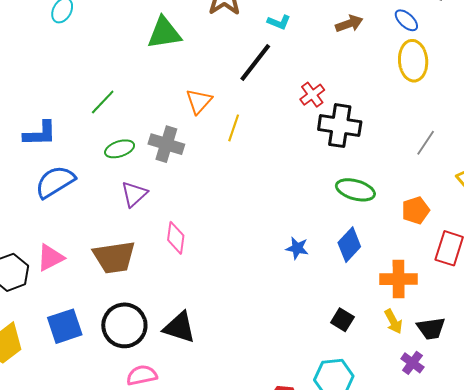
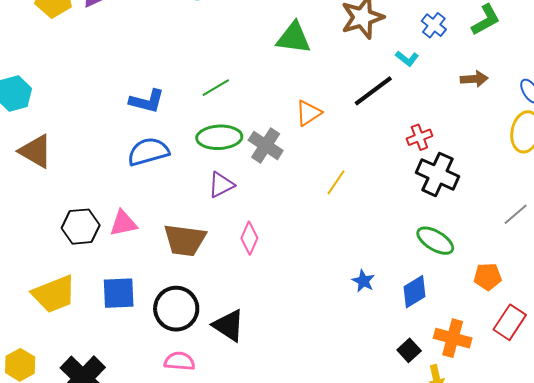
yellow line: (234, 128) -> (336, 182), moved
green ellipse: (120, 149) -> (219, 137), size x1.5
black square: (342, 320) -> (409, 350), moved

